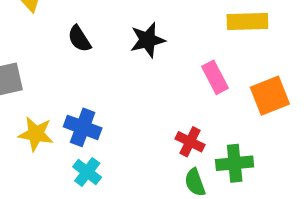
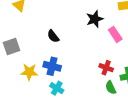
black semicircle: (79, 39) -> (53, 36), moved
black star: (148, 40) -> (95, 19), moved

